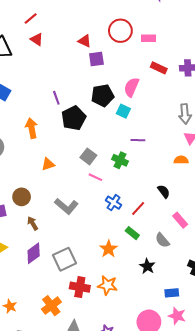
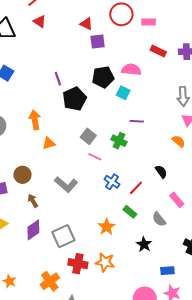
pink semicircle: (131, 87) -> (131, 70), turned 72
orange arrow: (32, 128) -> (35, 120), moved
orange semicircle: (181, 160) -> (179, 141), turned 40

